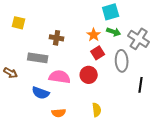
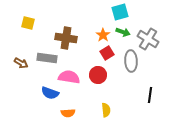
brown cross: (57, 38) -> (66, 38), size x1.5
brown arrow: (11, 73) -> (21, 63), moved
black line: (141, 85) -> (150, 95), moved

